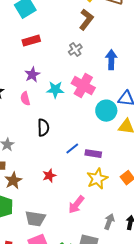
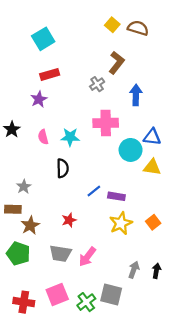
brown L-shape: (86, 20) -> (116, 63), moved
purple star: (32, 75) -> (39, 99), moved
pink cross: (83, 86) -> (106, 123), turned -30
cyan star: (55, 90) -> (70, 137), moved
pink arrow: (76, 205) -> (87, 257), moved
gray trapezoid: (35, 219) -> (60, 253), moved

